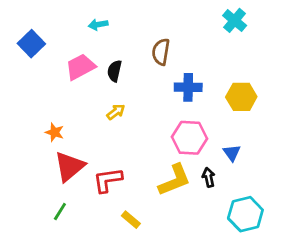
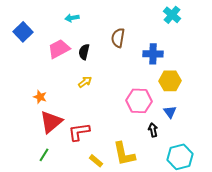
blue cross: (188, 87) -> (153, 54), moved
yellow hexagon: (241, 97) -> (170, 81), moved
yellow L-shape: (175, 180) -> (124, 154), moved, turned 100

